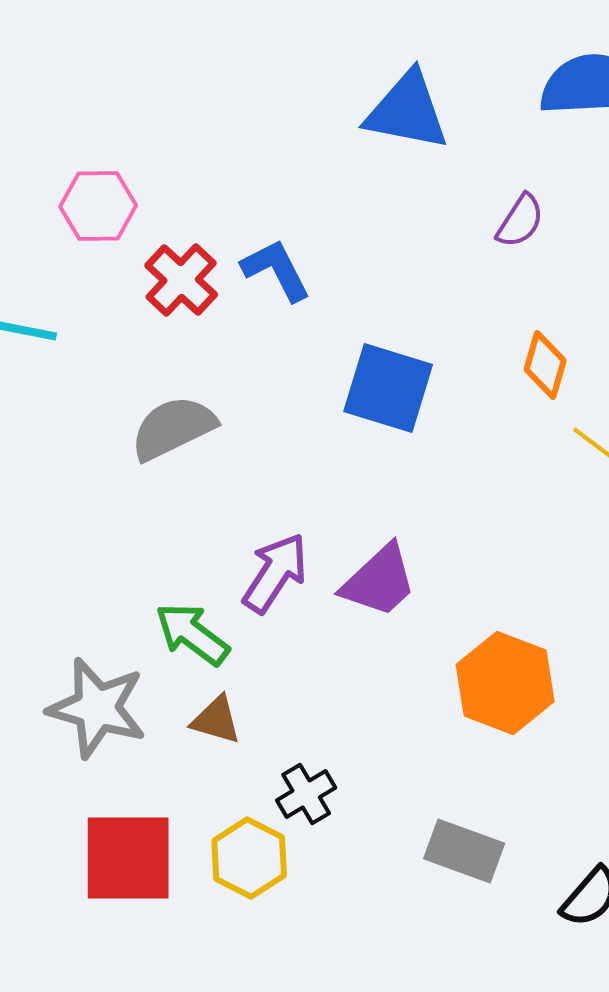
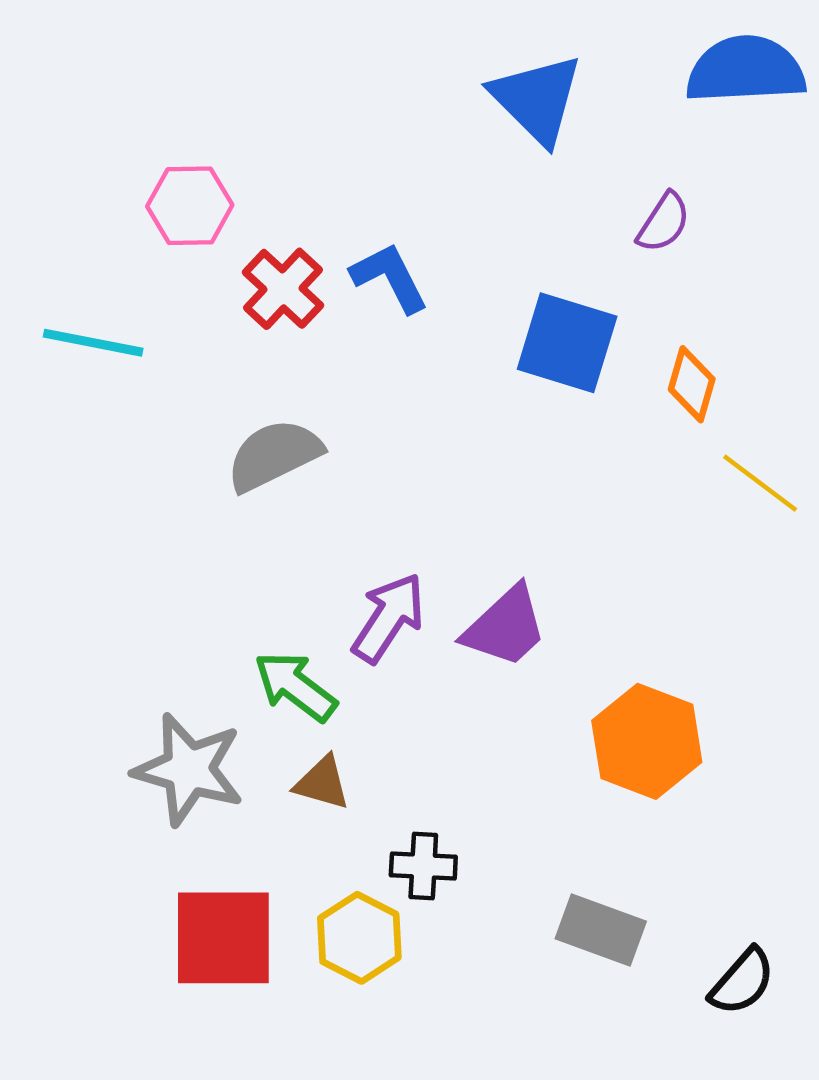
blue triangle: (407, 111) -> (537, 99), turned 34
blue square: (388, 388) -> (567, 343), moved
black cross: (306, 794) -> (423, 866), turned 34

